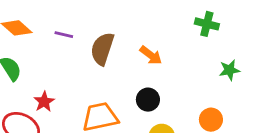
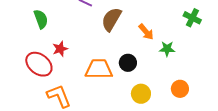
green star: (229, 70) -> (167, 49), moved
black circle: (148, 100) -> (128, 63), moved

